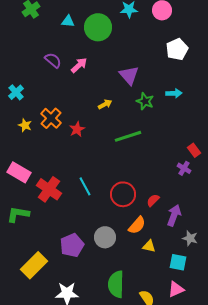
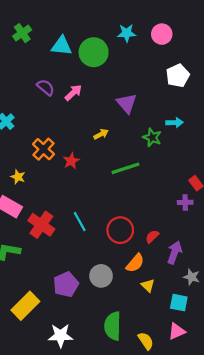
cyan triangle: (68, 21) -> (62, 46), size x1.5
green star: (145, 101) -> (152, 137), moved
yellow star: (25, 125) -> (18, 177), moved
purple cross: (184, 168) -> (185, 202), turned -32
yellow triangle: (149, 246) -> (148, 286), turned 32

